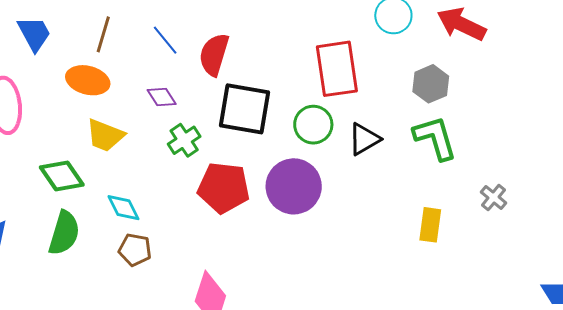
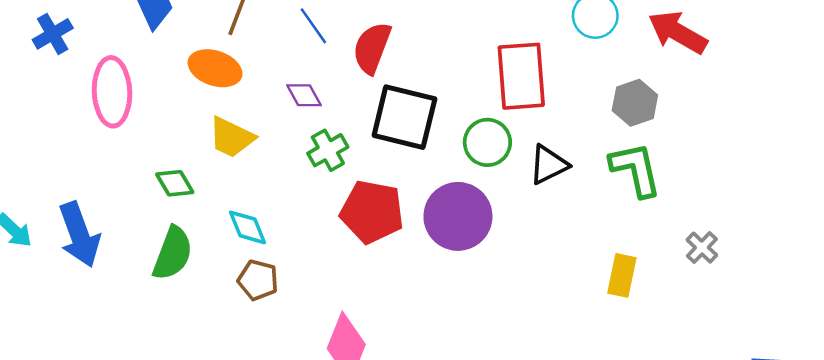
green diamond: (62, 176) -> (175, 183), size x0.7

